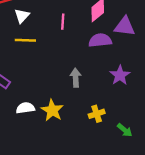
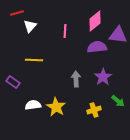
yellow line: (25, 40) -> (34, 60), moved
purple star: (120, 75) -> (103, 77), moved
green arrow: (125, 130) -> (118, 101), moved

